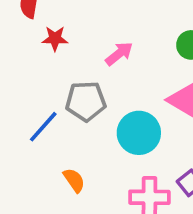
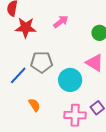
red star: (55, 38) -> (26, 28), size x1.5
pink arrow: (119, 54) -> (61, 22), moved

